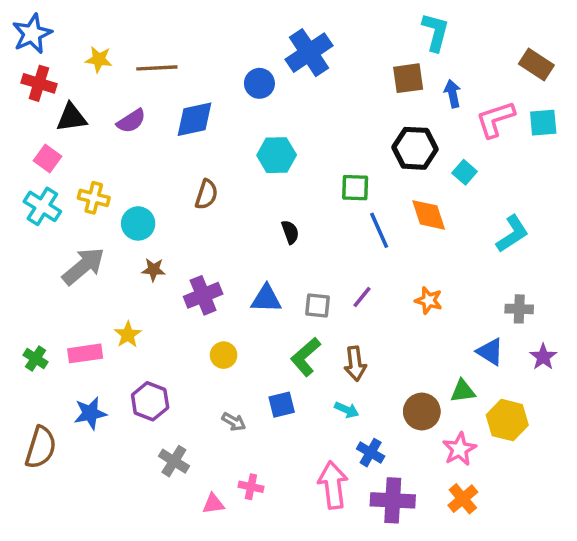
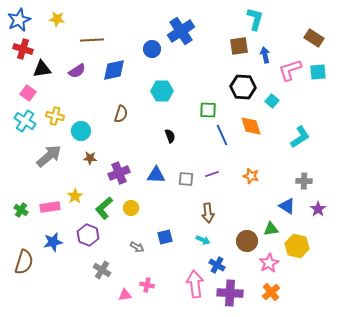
yellow star: (99, 59) -> (57, 19), moved
purple line: (362, 297) -> (212, 174), turned 32
green L-shape: (306, 357) -> (104, 208), moved

